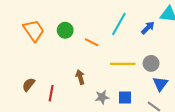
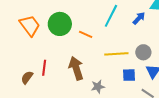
green circle: (65, 30) -> (60, 24), size x1.5
brown arrow: (80, 77) -> (76, 68), size x1.6
red line: (51, 93) -> (44, 68), moved
blue square: (125, 97) -> (129, 75), moved

